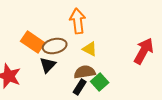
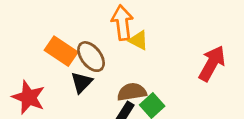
brown ellipse: (55, 46) -> (91, 57), turned 65
yellow triangle: (90, 49) -> (139, 40), moved

